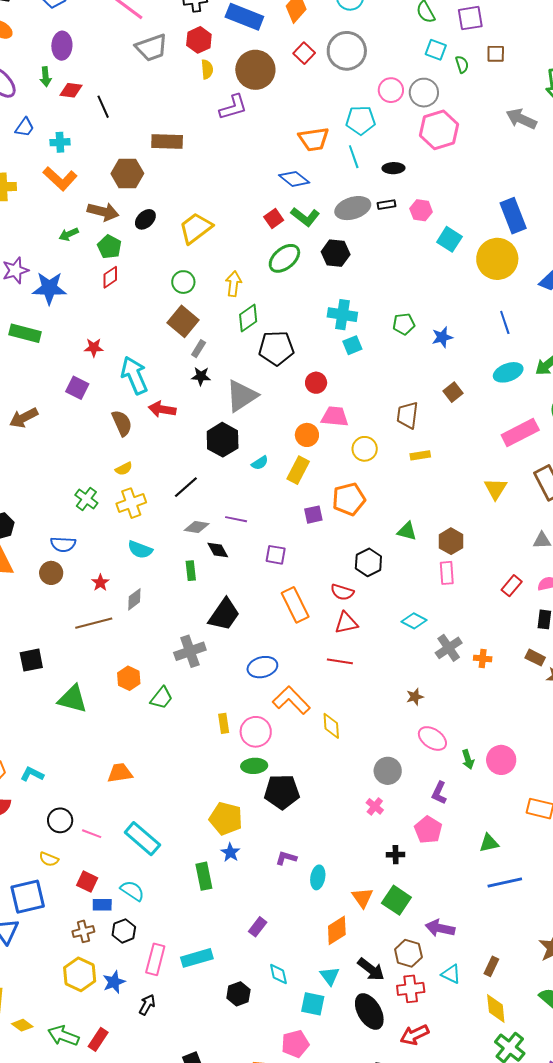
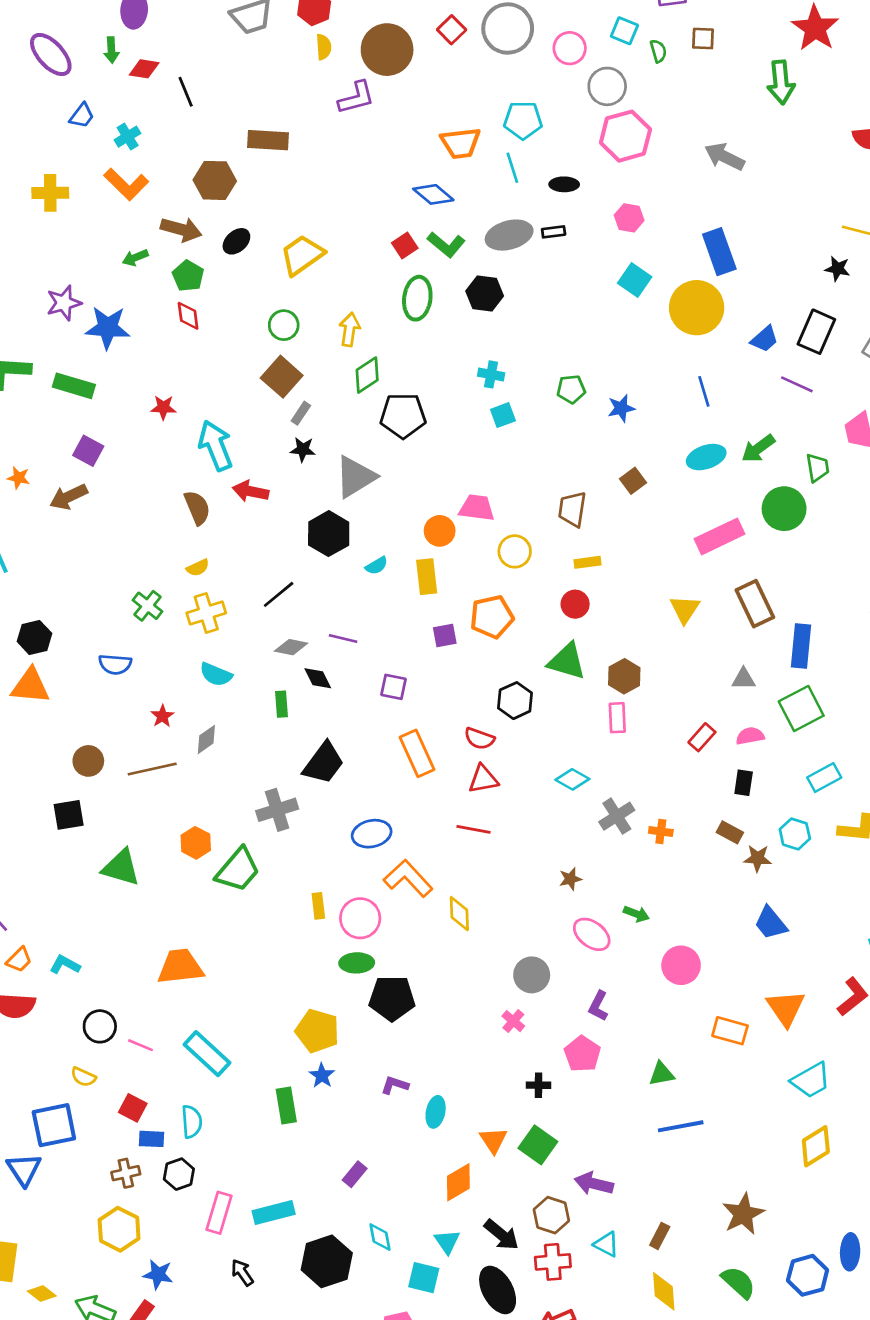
pink circle: (391, 90) -> (570, 48), moved
gray arrow: (521, 119) -> (725, 157), moved
cyan cross: (60, 142) -> (128, 137), turned -30
pink hexagon: (421, 210) -> (629, 218), moved
green ellipse: (284, 258) -> (417, 298), turned -44
red diamond: (110, 277) -> (188, 316), turned -65
cyan cross: (342, 315) -> (491, 374), size x0.7
red circle: (316, 383) -> (575, 604), moved
purple square: (77, 388) -> (88, 451), moved
yellow rectangle: (298, 470) -> (427, 577), turned -36
green triangle: (407, 531) -> (567, 661), size x1.5
brown circle: (51, 573) -> (88, 761), moved
green trapezoid: (161, 698) -> (238, 870), size x1.5
green arrow: (468, 759) -> (636, 914), moved, turned -54
orange trapezoid: (120, 773) -> (180, 967), size x1.4
cyan semicircle: (132, 891) -> (192, 1122), turned 50
blue star: (114, 982) -> (158, 1274), moved, turned 30
black hexagon: (238, 994) -> (327, 1261), size x1.6
black arrow: (147, 1005) -> (242, 1273), moved, turned -65

